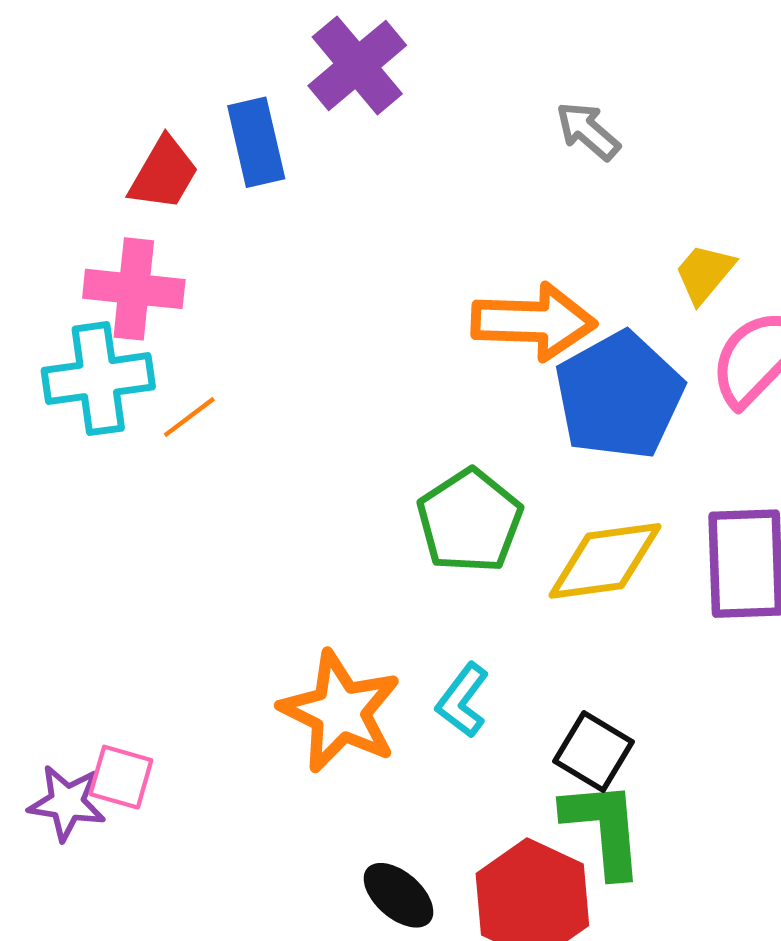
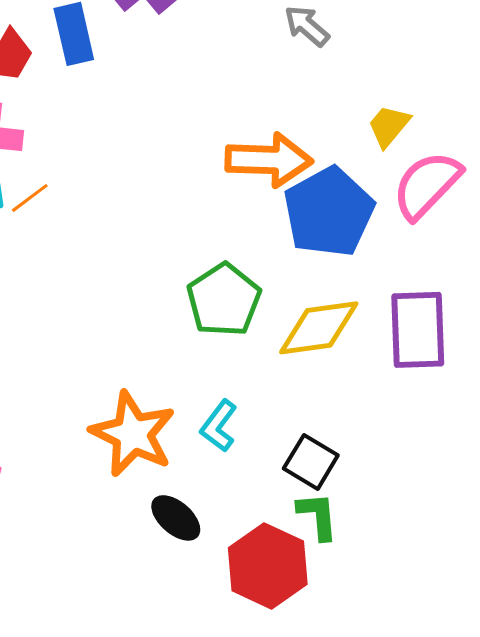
orange line: (189, 417) -> (30, 198), moved
green L-shape: (603, 828) -> (318, 516), size x0.7
black ellipse: (399, 895) -> (176, 518), moved

